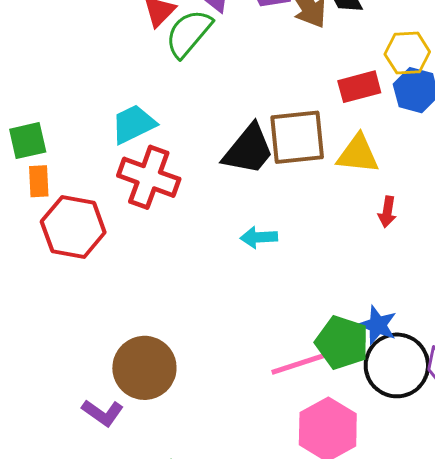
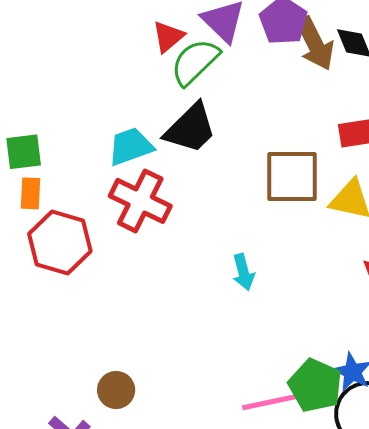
black trapezoid: (249, 150) -> (190, 128), moved
cyan arrow: (259, 237) -> (243, 272), turned -108
brown circle: (144, 368) -> (116, 390), size x0.6

